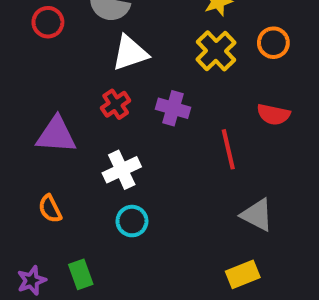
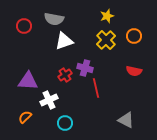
red cross: (116, 104) -> (65, 75), moved
red line: (228, 149) -> (96, 88), moved
white cross: (122, 170) -> (49, 100), moved
orange semicircle: (50, 209) -> (25, 117), turned 72

